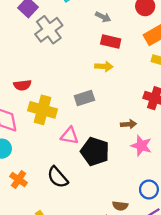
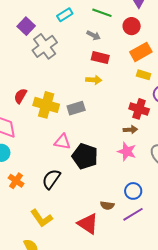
red semicircle: (22, 85) -> (20, 96), turned 126
yellow cross: (42, 110) -> (46, 105), moved
brown arrow: (129, 124) -> (130, 130), moved
black semicircle: (58, 177) -> (51, 179), turned 75

